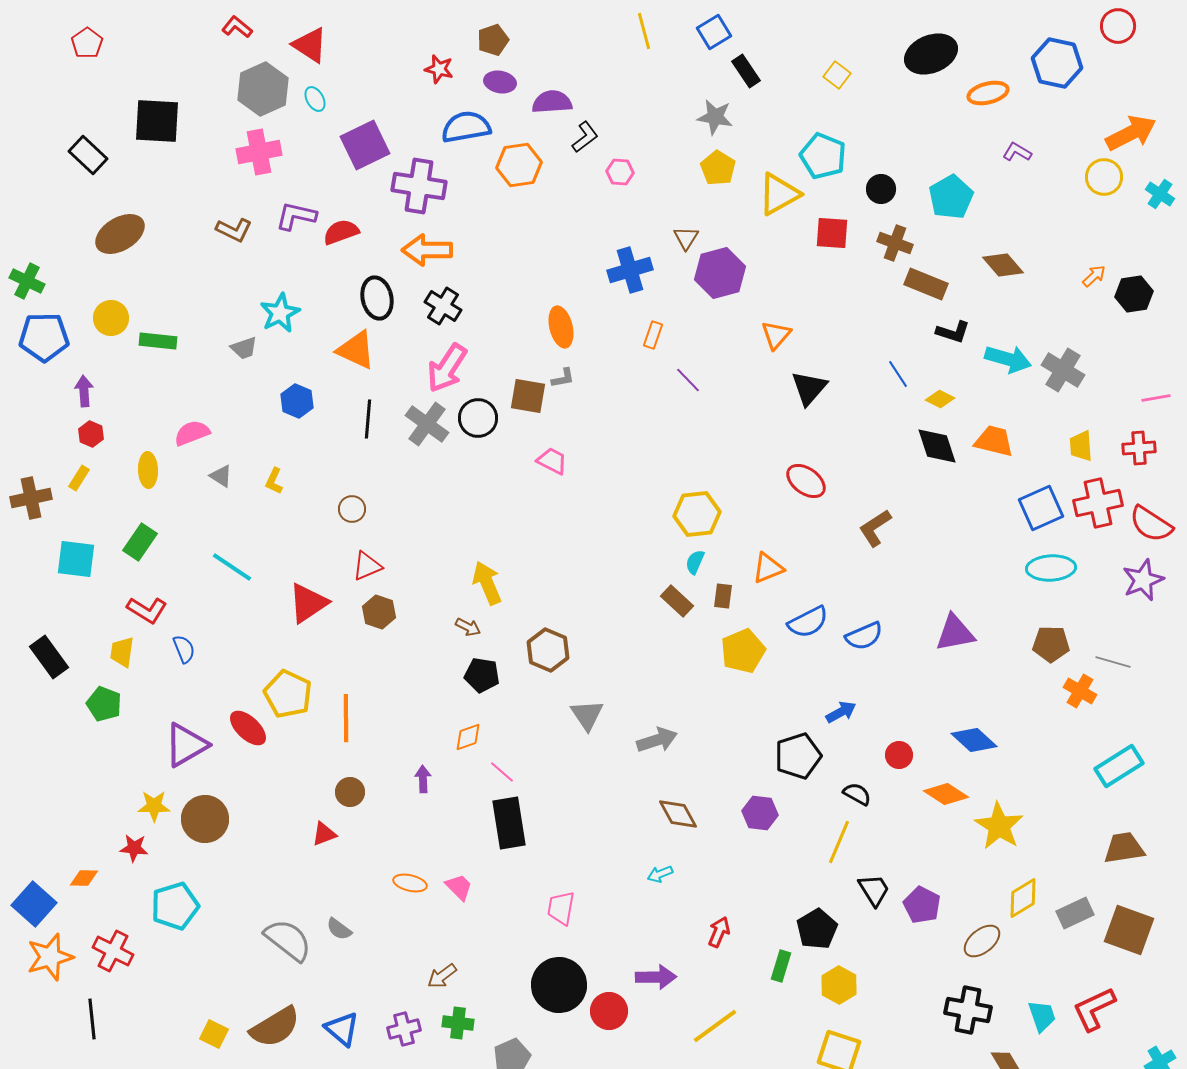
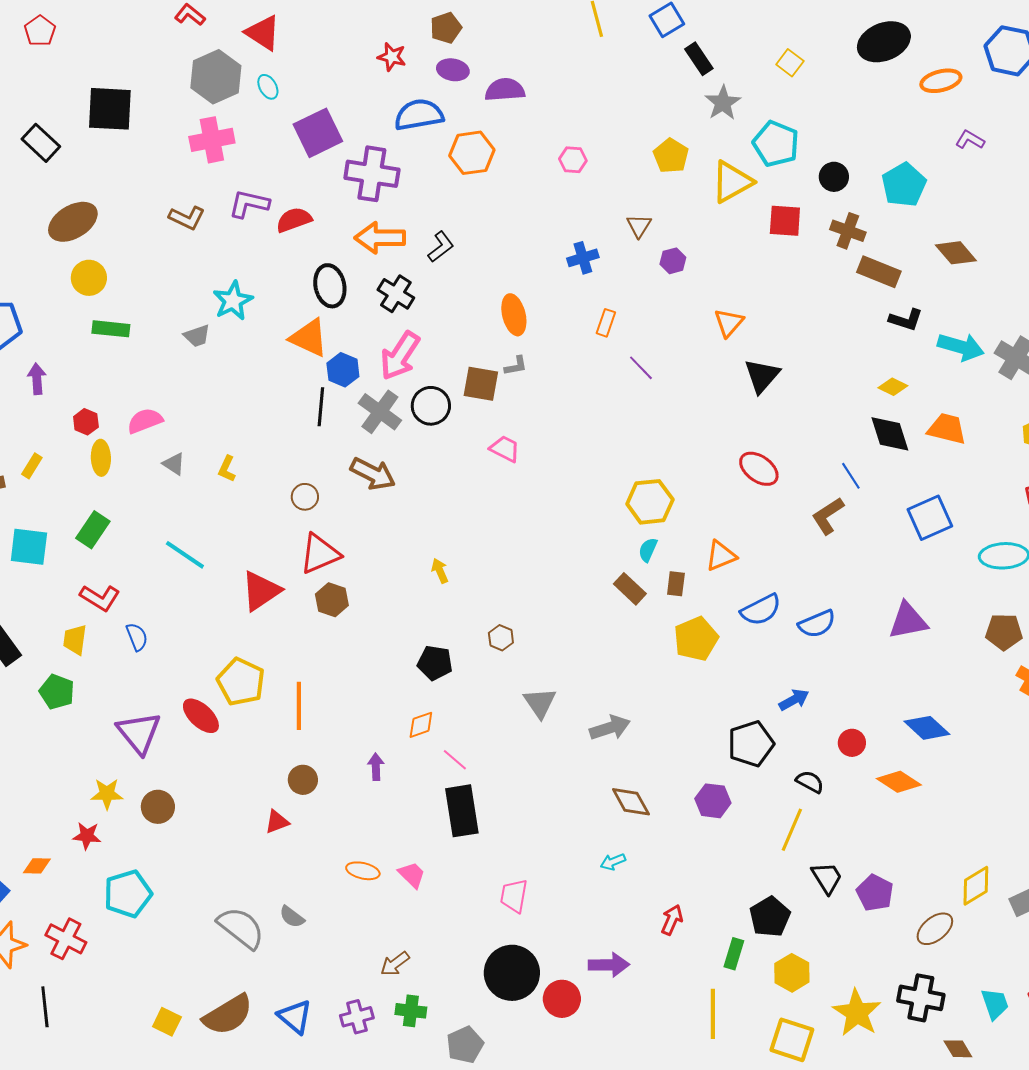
gray star: (715, 117) -> (723, 103), moved, turned 30
black L-shape: (585, 137) -> (441, 247), moved
blue cross: (630, 270) -> (583, 258), size x0.7
purple hexagon: (720, 273) -> (673, 261), size x0.5
yellow circle: (111, 318) -> (89, 278), moved
blue line: (898, 374) -> (851, 476), moved
blue hexagon: (297, 401) -> (343, 370), moved
red hexagon: (91, 434) -> (86, 422), moved
blue square: (1041, 508) -> (930, 518), moved
red triangle: (367, 566) -> (320, 554), size x1.4
yellow arrow: (487, 583) -> (440, 571), size x0.6
brown arrow: (468, 627) -> (373, 474), moved, size x1.8
brown hexagon: (548, 650) -> (501, 638), size x0.6
purple triangle: (186, 745) -> (139, 733), turned -39
brown circle: (205, 819) -> (158, 807), size x0.7
yellow star: (999, 826) -> (857, 1013), moved
yellow line: (715, 1026) -> (713, 1014), moved, turned -54

